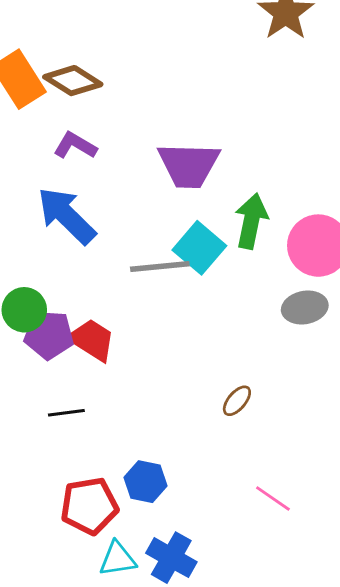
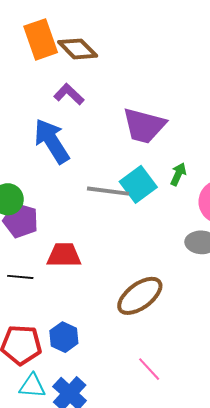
green arrow: (251, 221) -> (178, 174), size x0.6
red trapezoid: (92, 340) -> (64, 255), moved, turned -45
brown ellipse: (237, 401) -> (140, 296), size x2.0

